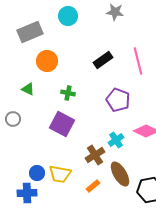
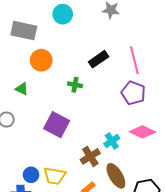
gray rectangle: (30, 32) -> (24, 31), turned 35
green cross: (68, 93) -> (75, 85), moved
purple pentagon: (118, 100) -> (133, 93), moved

